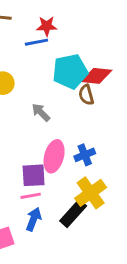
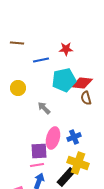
red star: (47, 26) -> (66, 49), moved
brown semicircle: (86, 95) -> (86, 98), moved
yellow cross: (91, 193) -> (78, 163), turned -35

